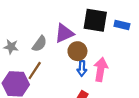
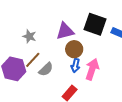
gray semicircle: (40, 44) -> (46, 69), moved
gray star: (11, 47) -> (29, 36), moved

